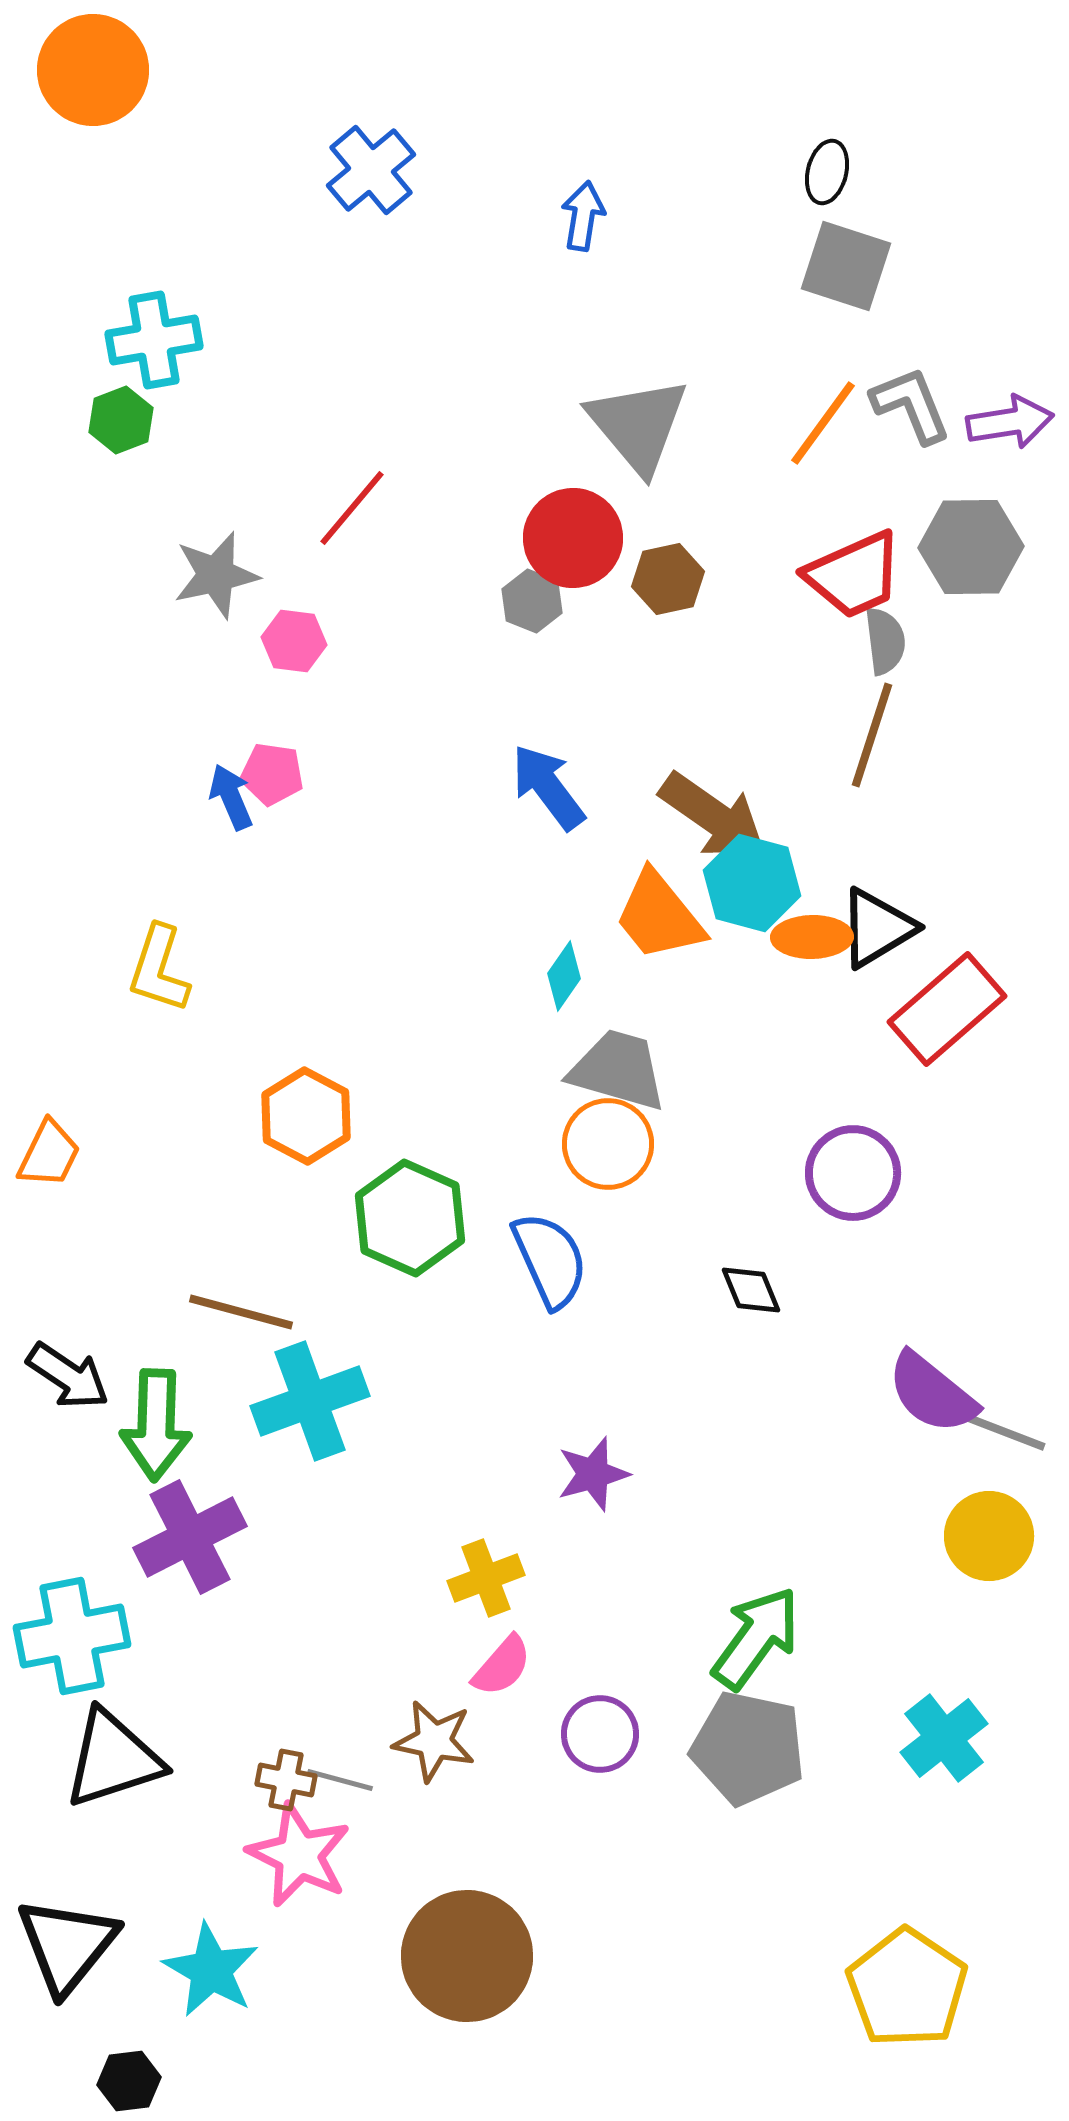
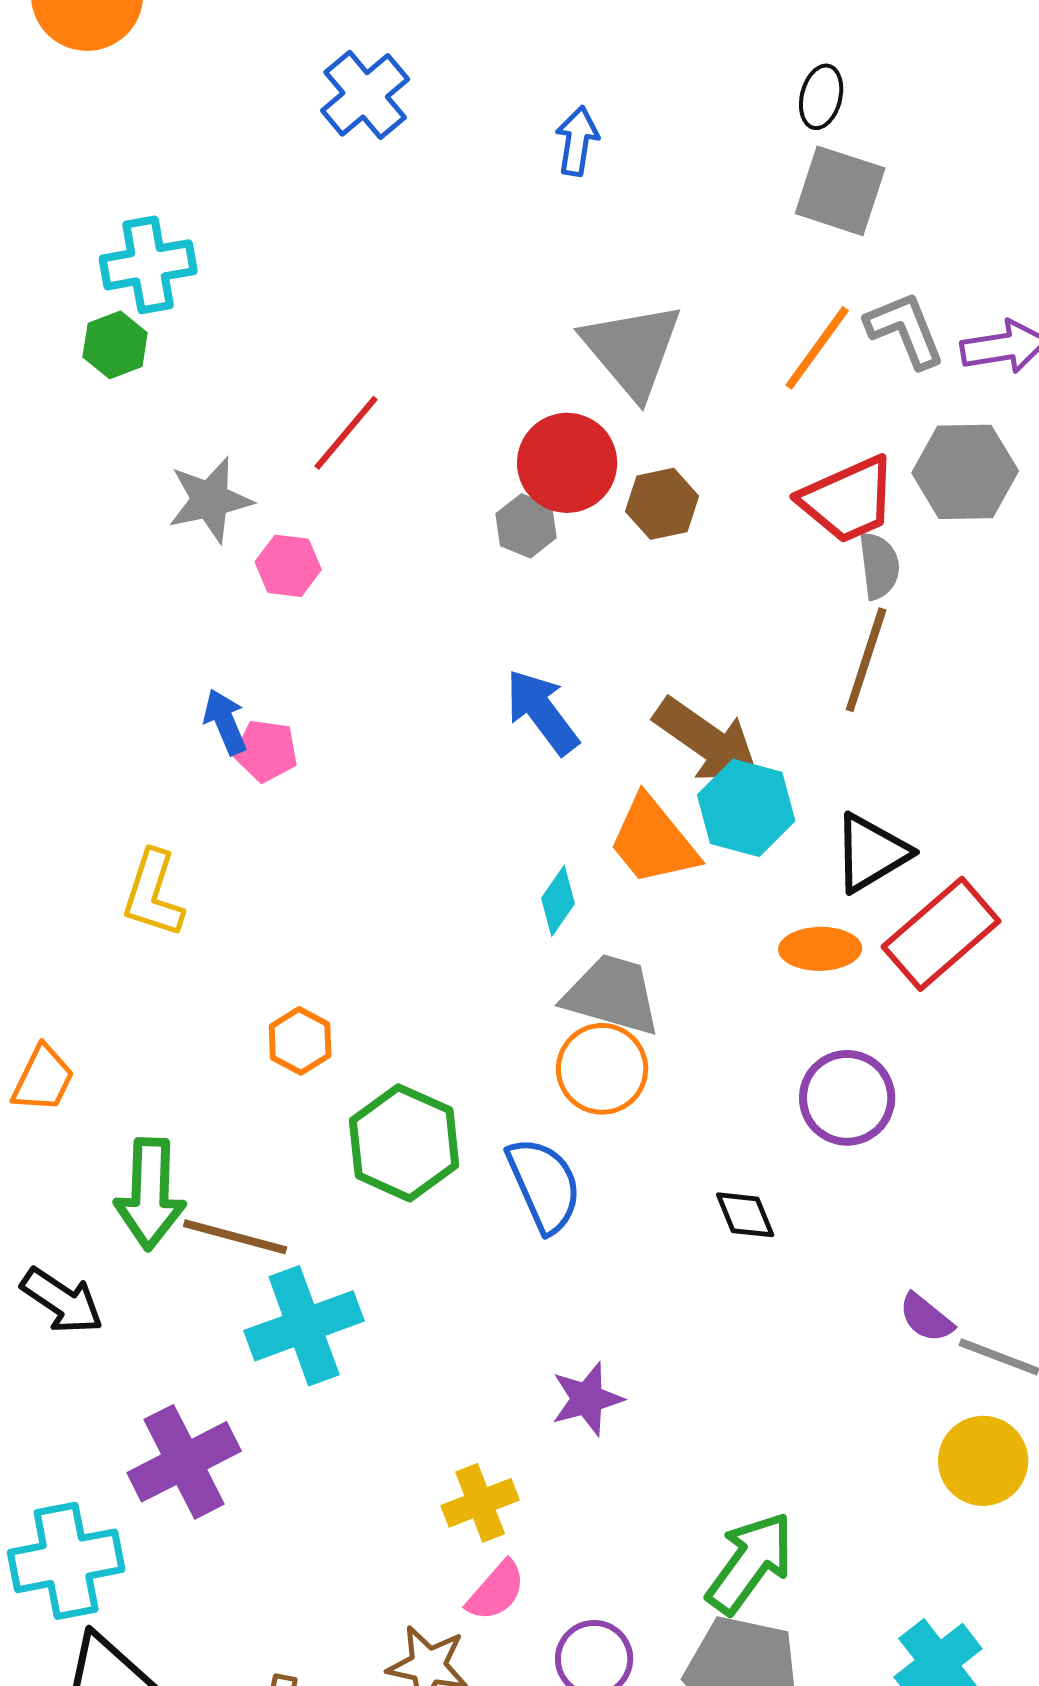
pink pentagon: (272, 774) -> (266, 751), moved
orange ellipse: (812, 937) -> (820, 949), moved
orange hexagon: (306, 1116) -> (300, 1041), size x0.7
purple semicircle: (932, 1393) -> (926, 1318), size x0.6
green arrow: (156, 1425) -> (150, 1194), moved

